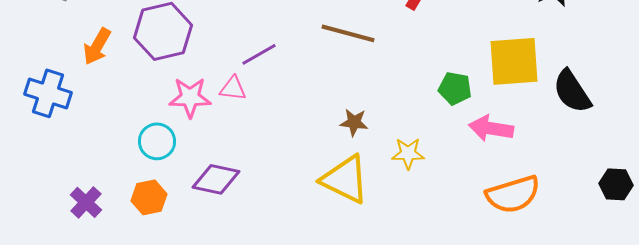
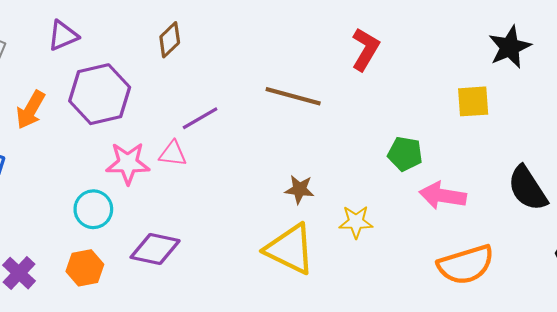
yellow square: (514, 61) -> (473, 101), moved, size x0.6
black semicircle: (572, 91) -> (527, 188), moved

